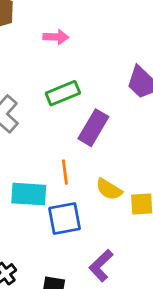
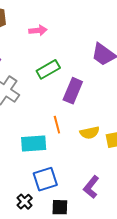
yellow semicircle: (109, 189) -> (90, 133), turned -36
blue square: (65, 219) -> (45, 179), moved

